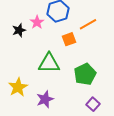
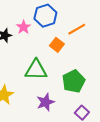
orange square: (69, 39) -> (57, 45), turned -32
purple star: (45, 99) -> (45, 102), moved

